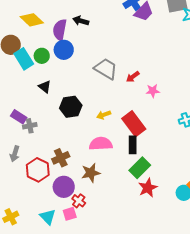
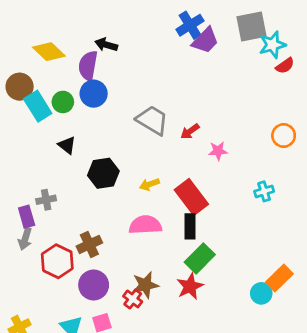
black arrow: (81, 21) -> (106, 45), moved
purple rectangle: (19, 117) -> (27, 217), moved, turned 42
brown star: (91, 173) -> (145, 285), moved
red star: (148, 188) -> (190, 286), moved
red cross: (79, 201) -> (133, 299), moved

